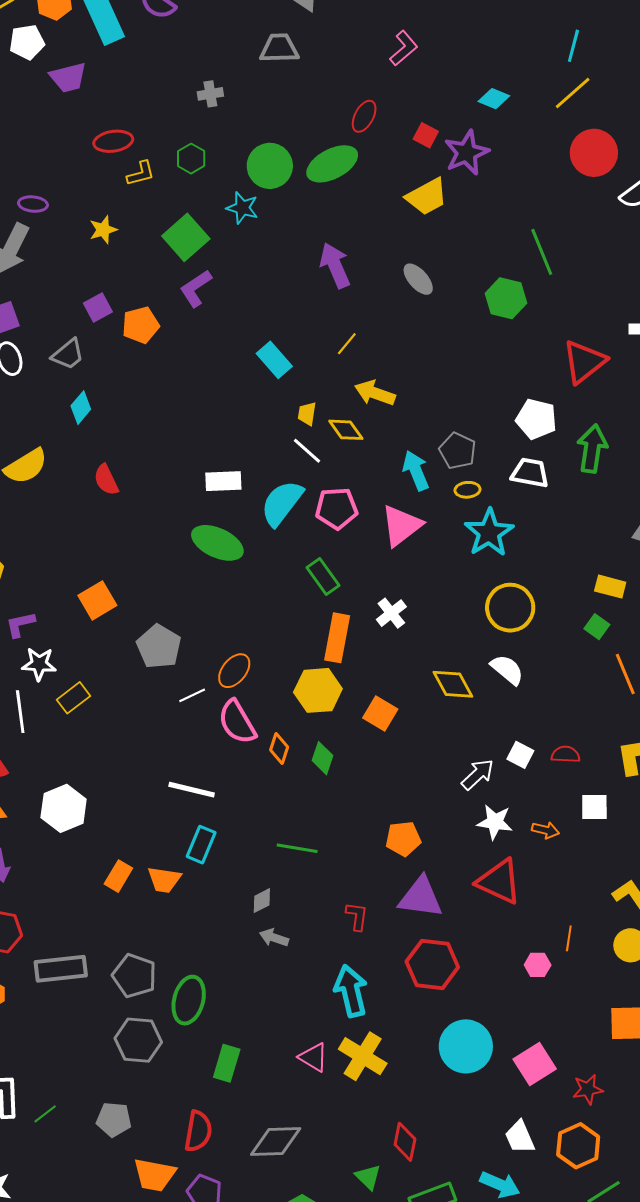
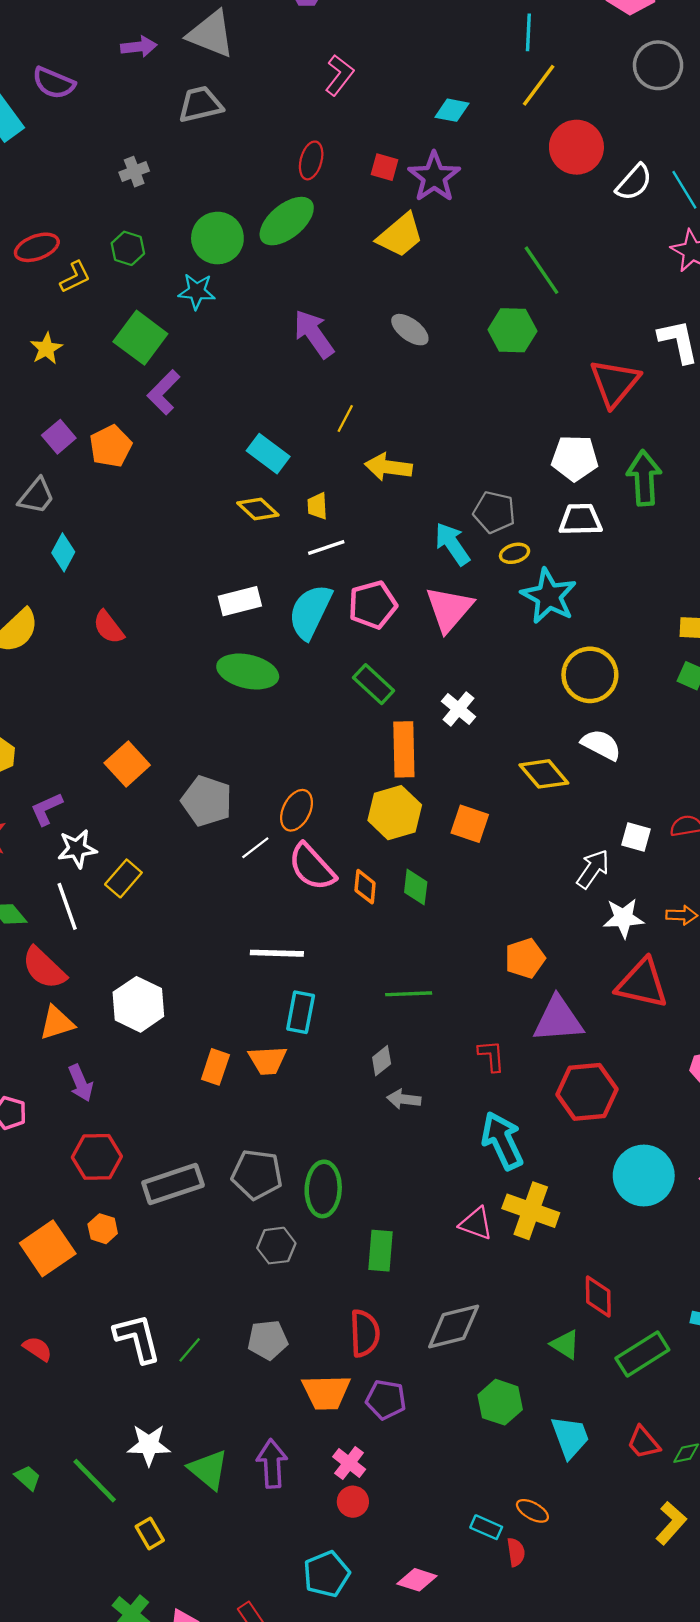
yellow diamond: (346, 430) -> (258, 509), moved
white line: (307, 451) -> (326, 547), turned -48
gray hexagon: (138, 1040) -> (276, 1246), size x0.7

